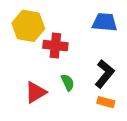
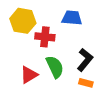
blue trapezoid: (105, 22) -> (72, 18), moved
green semicircle: (68, 82) -> (55, 67), size x1.6

